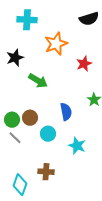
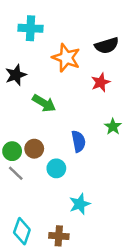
black semicircle: (89, 19) -> (107, 45), moved
orange star: (56, 44) -> (66, 58), turned -30
cyan star: (77, 146) -> (80, 204), moved, turned 30
brown cross: (46, 172) -> (59, 236), moved

